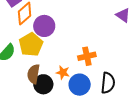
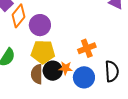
yellow pentagon: (31, 45) -> (43, 52), moved, turned -30
black circle: (43, 84) -> (53, 71), moved

